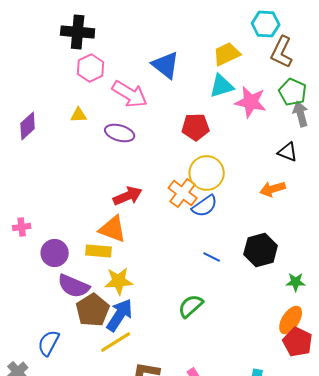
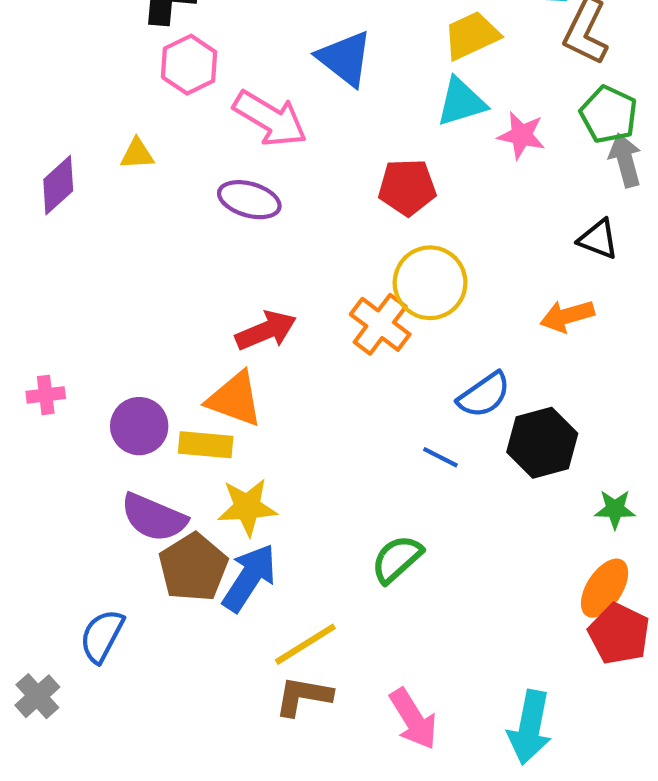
pink star: (251, 102) -> (521, 135), size x0.7
yellow triangle: (79, 115) -> (137, 154), moved
blue semicircle: (205, 206) -> (484, 395), moved
purple circle: (55, 253) -> (139, 426), moved
yellow line: (116, 342) -> (305, 644), moved

